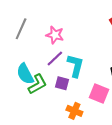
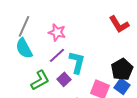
cyan semicircle: (25, 74) -> (24, 48), moved
purple square: (62, 83) -> (64, 79), turned 32

